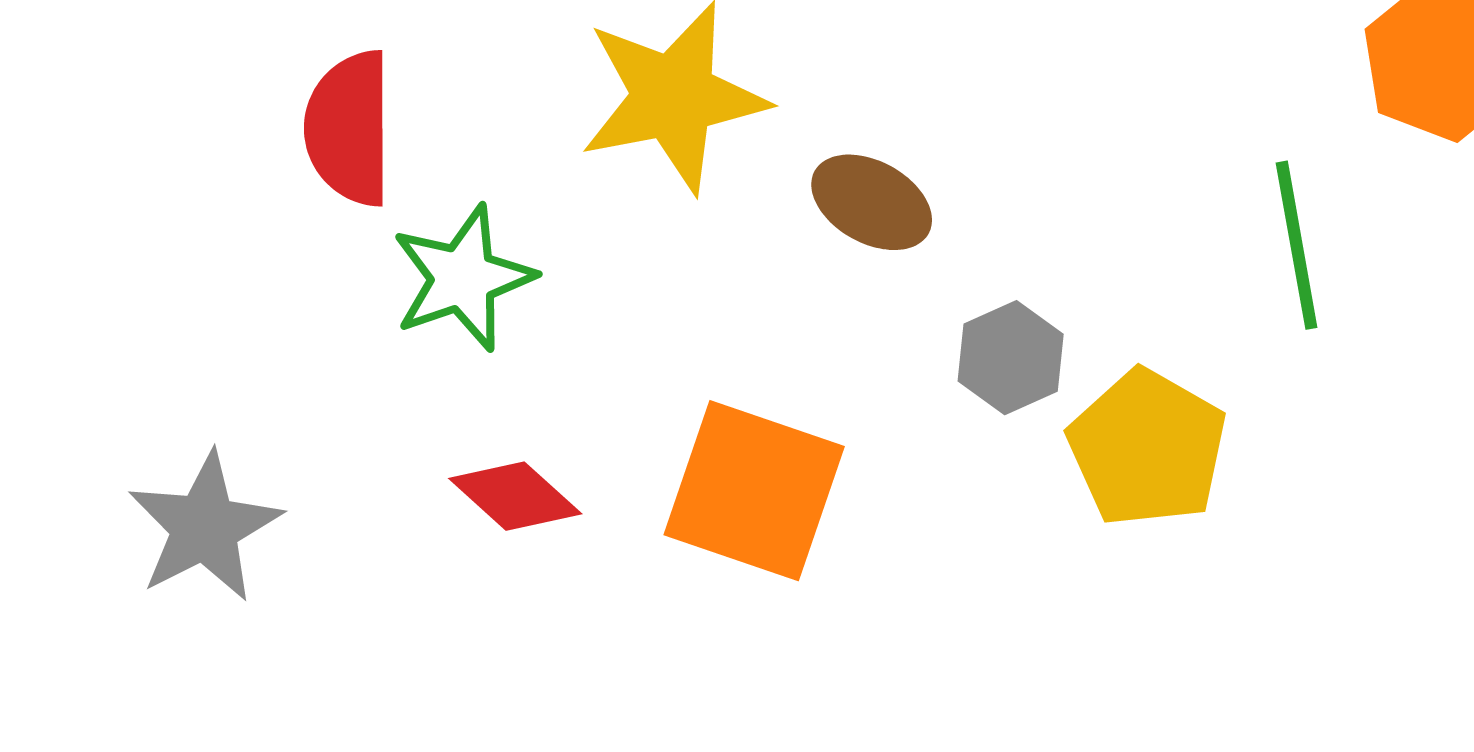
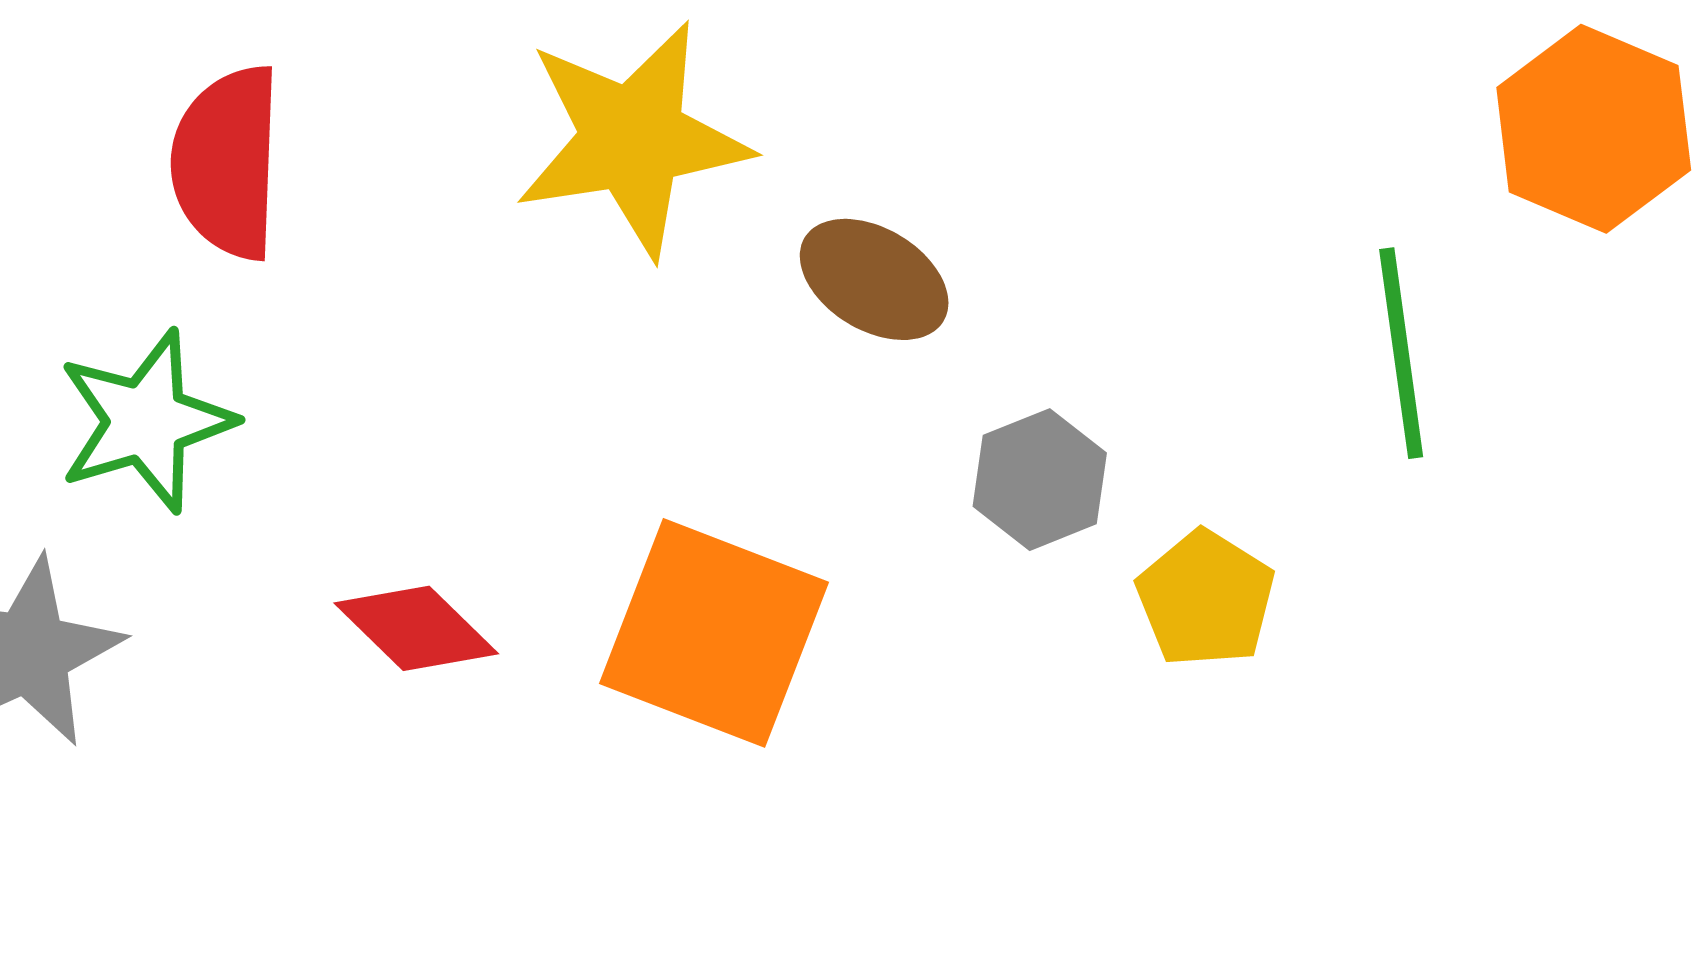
green star: (463, 278) -> (146, 421), moved
yellow pentagon: (1147, 448) -> (1206, 599), size x0.7

